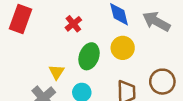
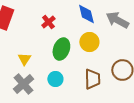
yellow triangle: (57, 72) -> (24, 59), moved

